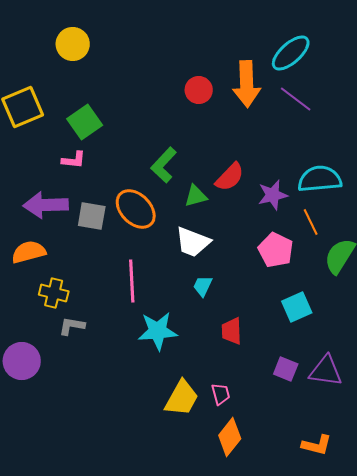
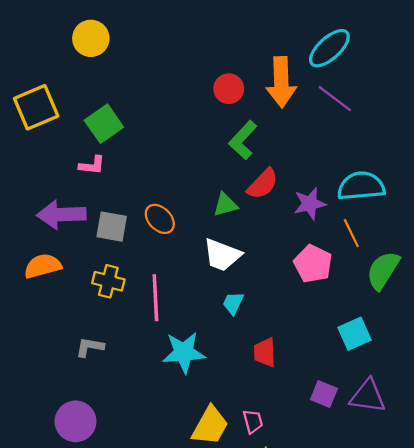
green L-shape: (164, 165) -> (243, 140), moved
orange ellipse: (136, 209) -> (160, 219), size x0.7
yellow cross: (54, 293) -> (108, 281), moved
cyan square: (297, 307) -> (355, 334), moved
purple circle: (22, 361) -> (76, 421), moved

